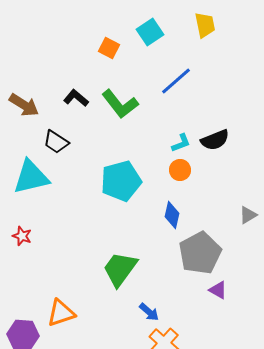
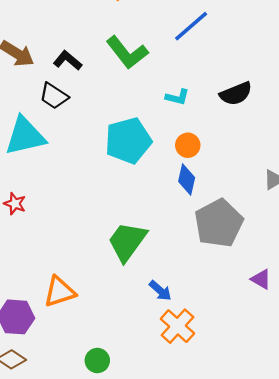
black L-shape: (76, 98) -> (68, 60), moved
cyan L-shape: (181, 143) -> (177, 97), moved, turned 35
orange circle: (180, 170) -> (188, 145), moved
purple triangle: (218, 290) -> (261, 279), moved

